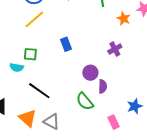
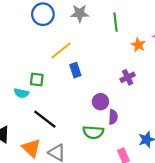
yellow line: (34, 19) -> (61, 50), moved
green semicircle: (85, 101) -> (93, 132), turned -48

